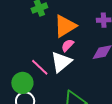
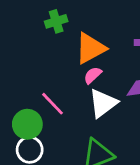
white triangle: (61, 62) -> (103, 103), moved

